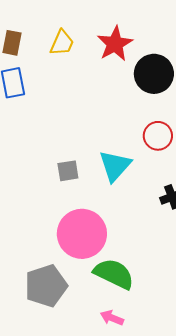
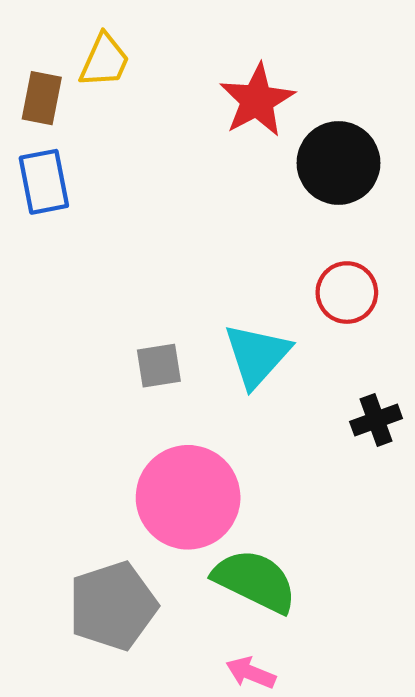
yellow trapezoid: (62, 43) -> (104, 61), moved

